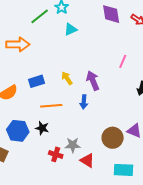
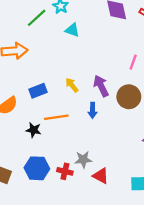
cyan triangle: (71, 29) -> (72, 30), turned 48
black star: (42, 128) -> (34, 130), moved
blue hexagon: (18, 131) -> (37, 168), moved
brown circle: (113, 138) -> (129, 97), moved

